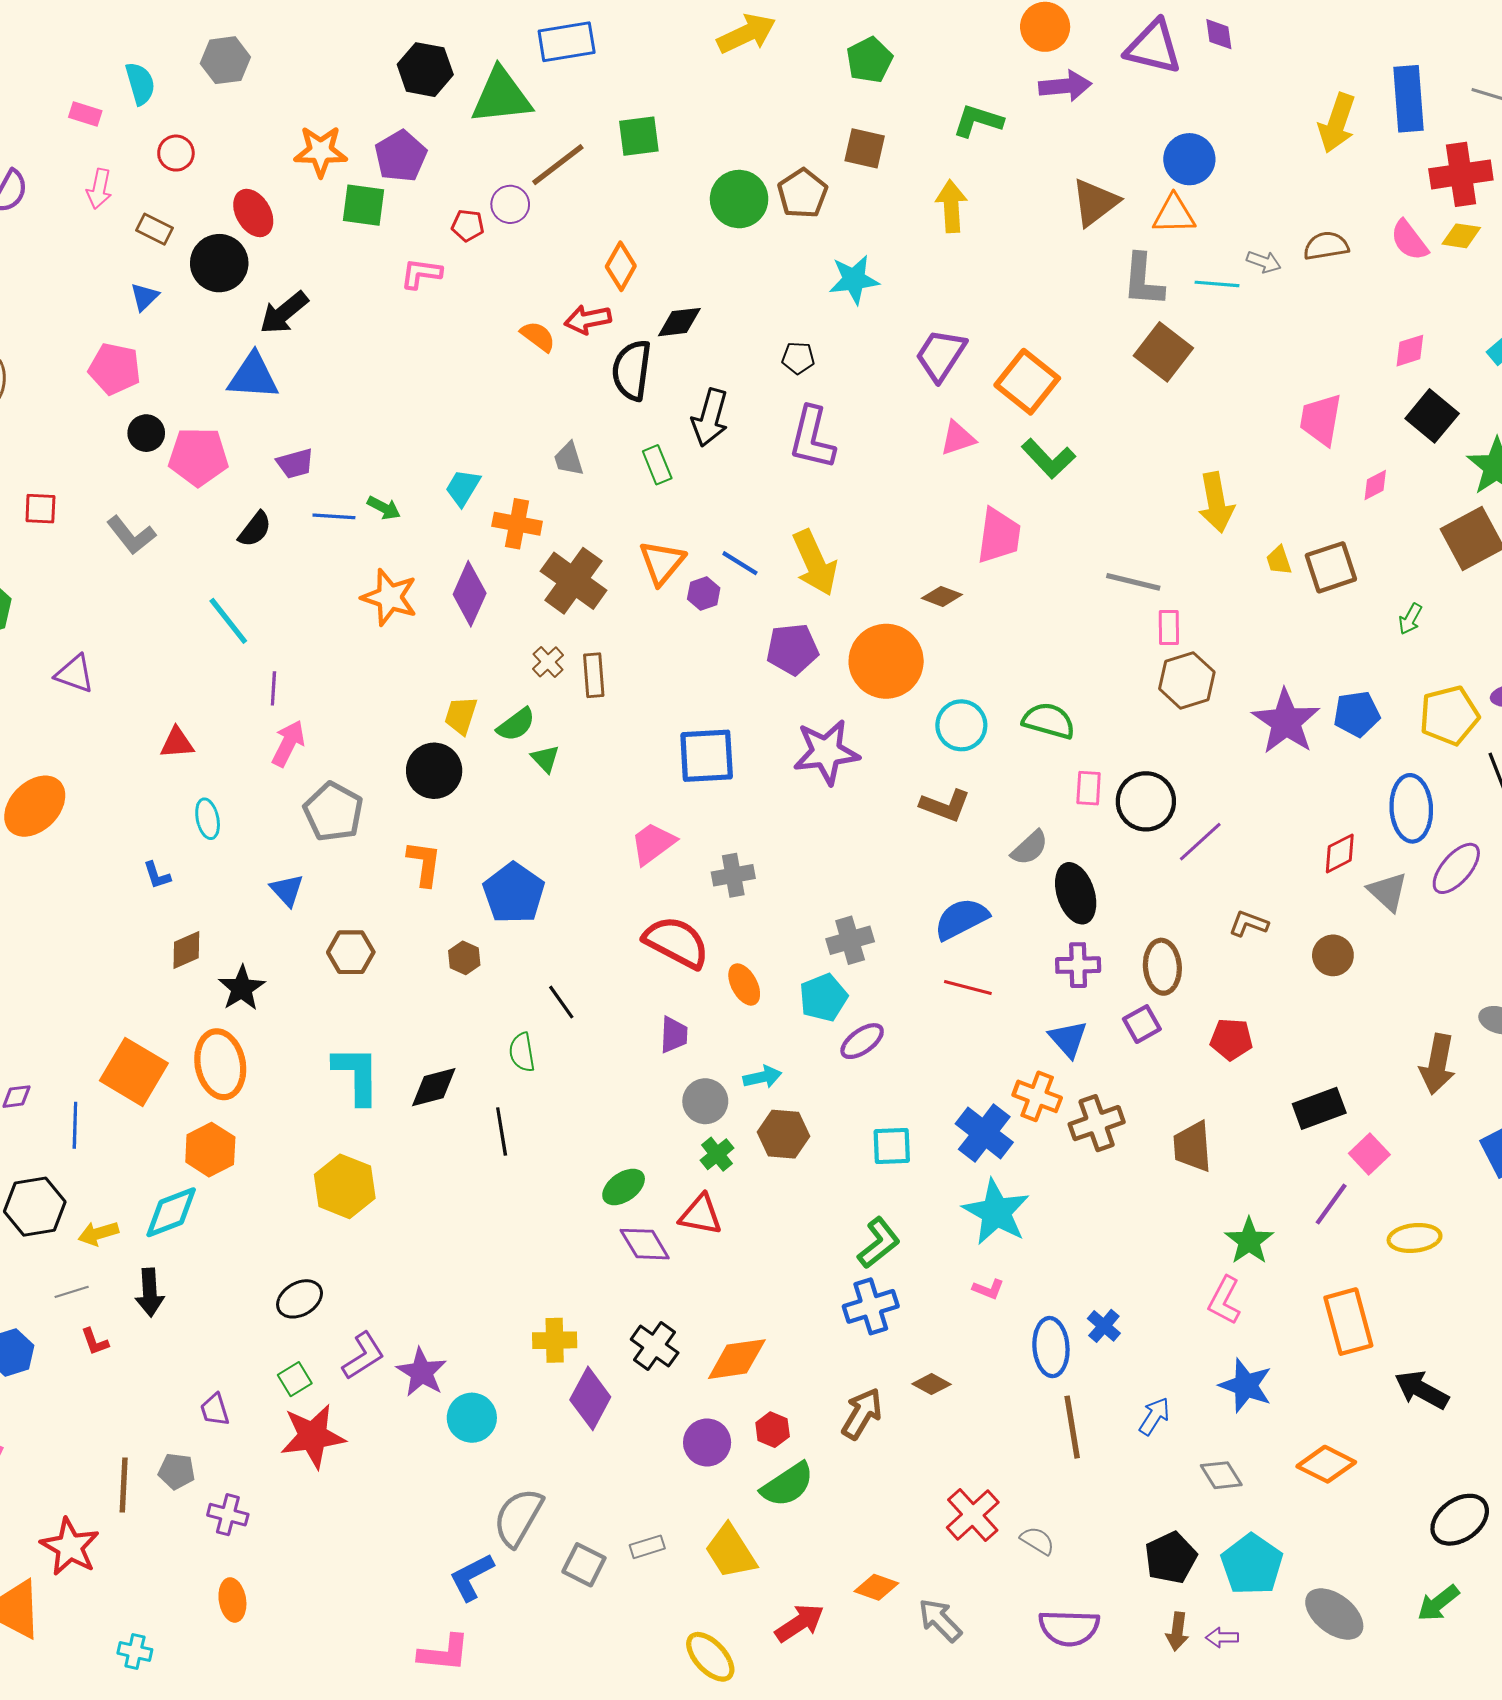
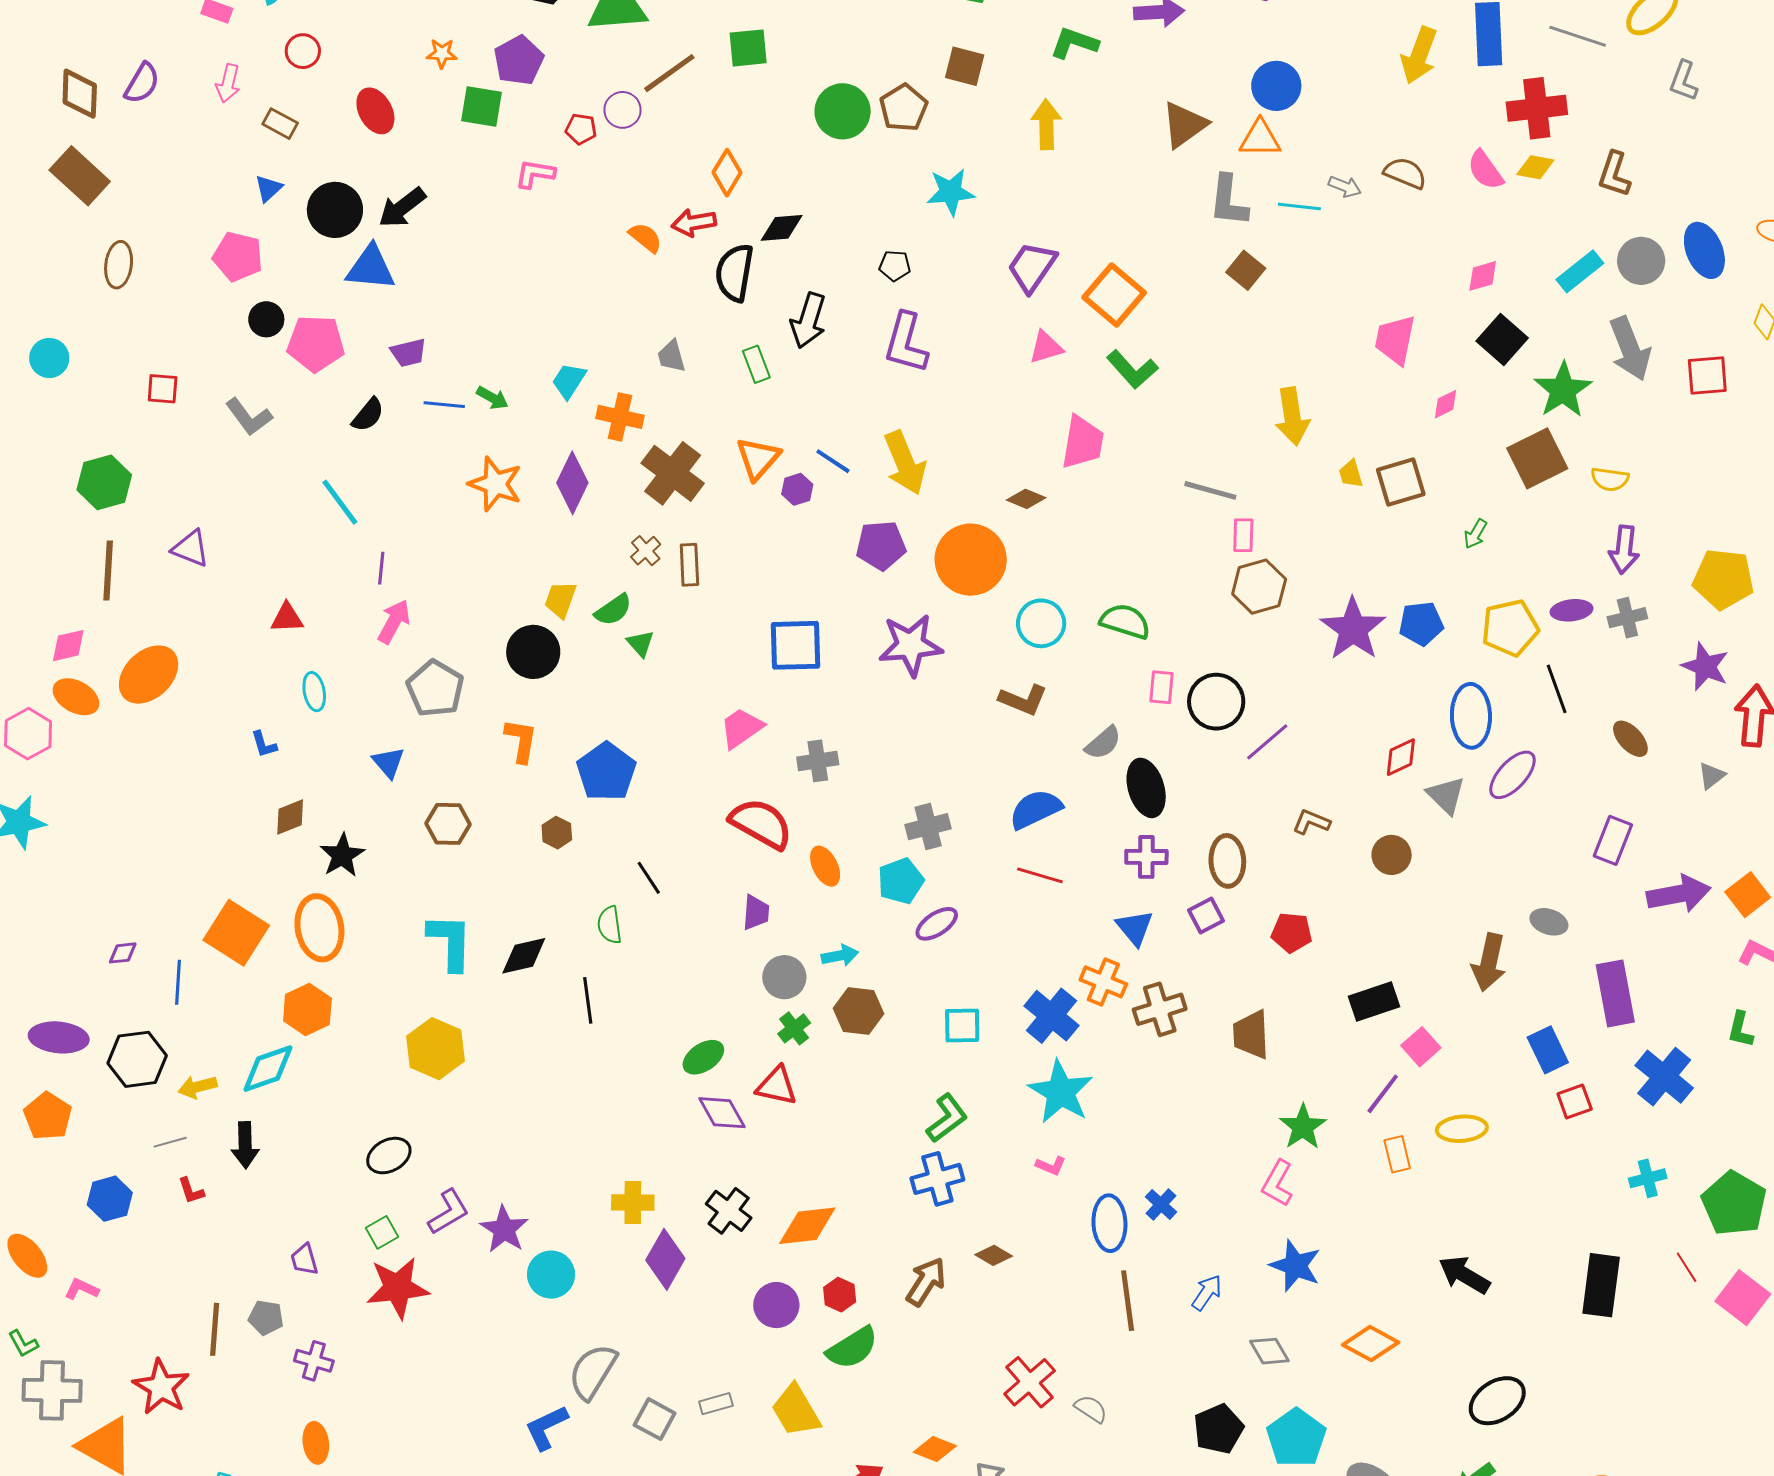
orange star: (321, 151) -> (442, 53), size x0.6
brown semicircle: (1326, 246) -> (1405, 173), turned 30
black circle: (219, 263) -> (335, 210), moved
brown square: (1163, 352) -> (1246, 270), size x0.7
orange rectangle: (1348, 1322) -> (1397, 1154), moved, size x0.6

